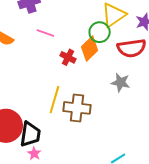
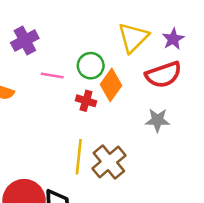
green circle: (100, 32) -> (91, 66), moved
brown cross: (77, 108) -> (109, 162), turned -36

